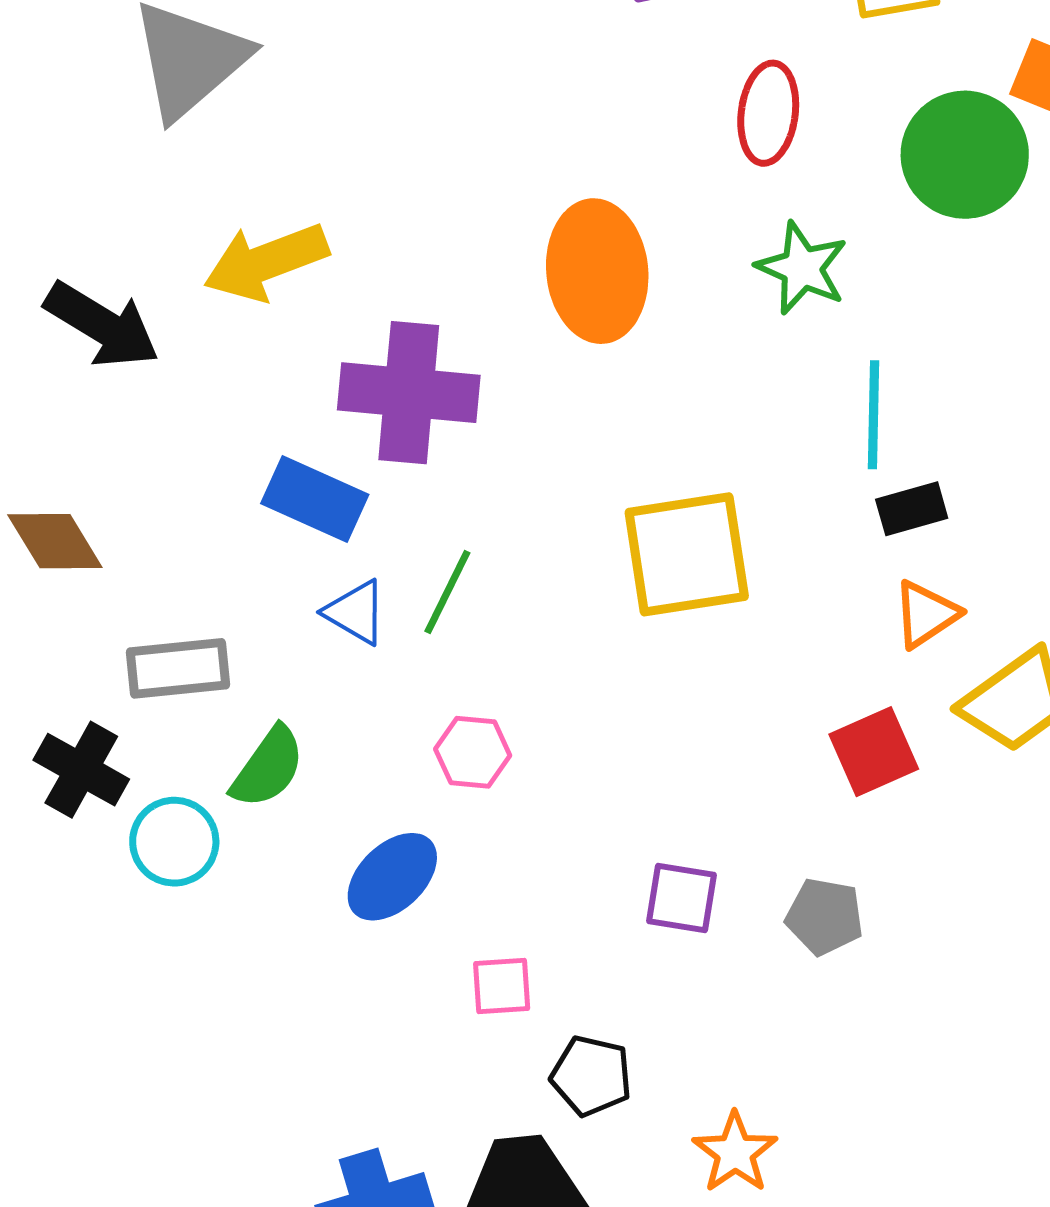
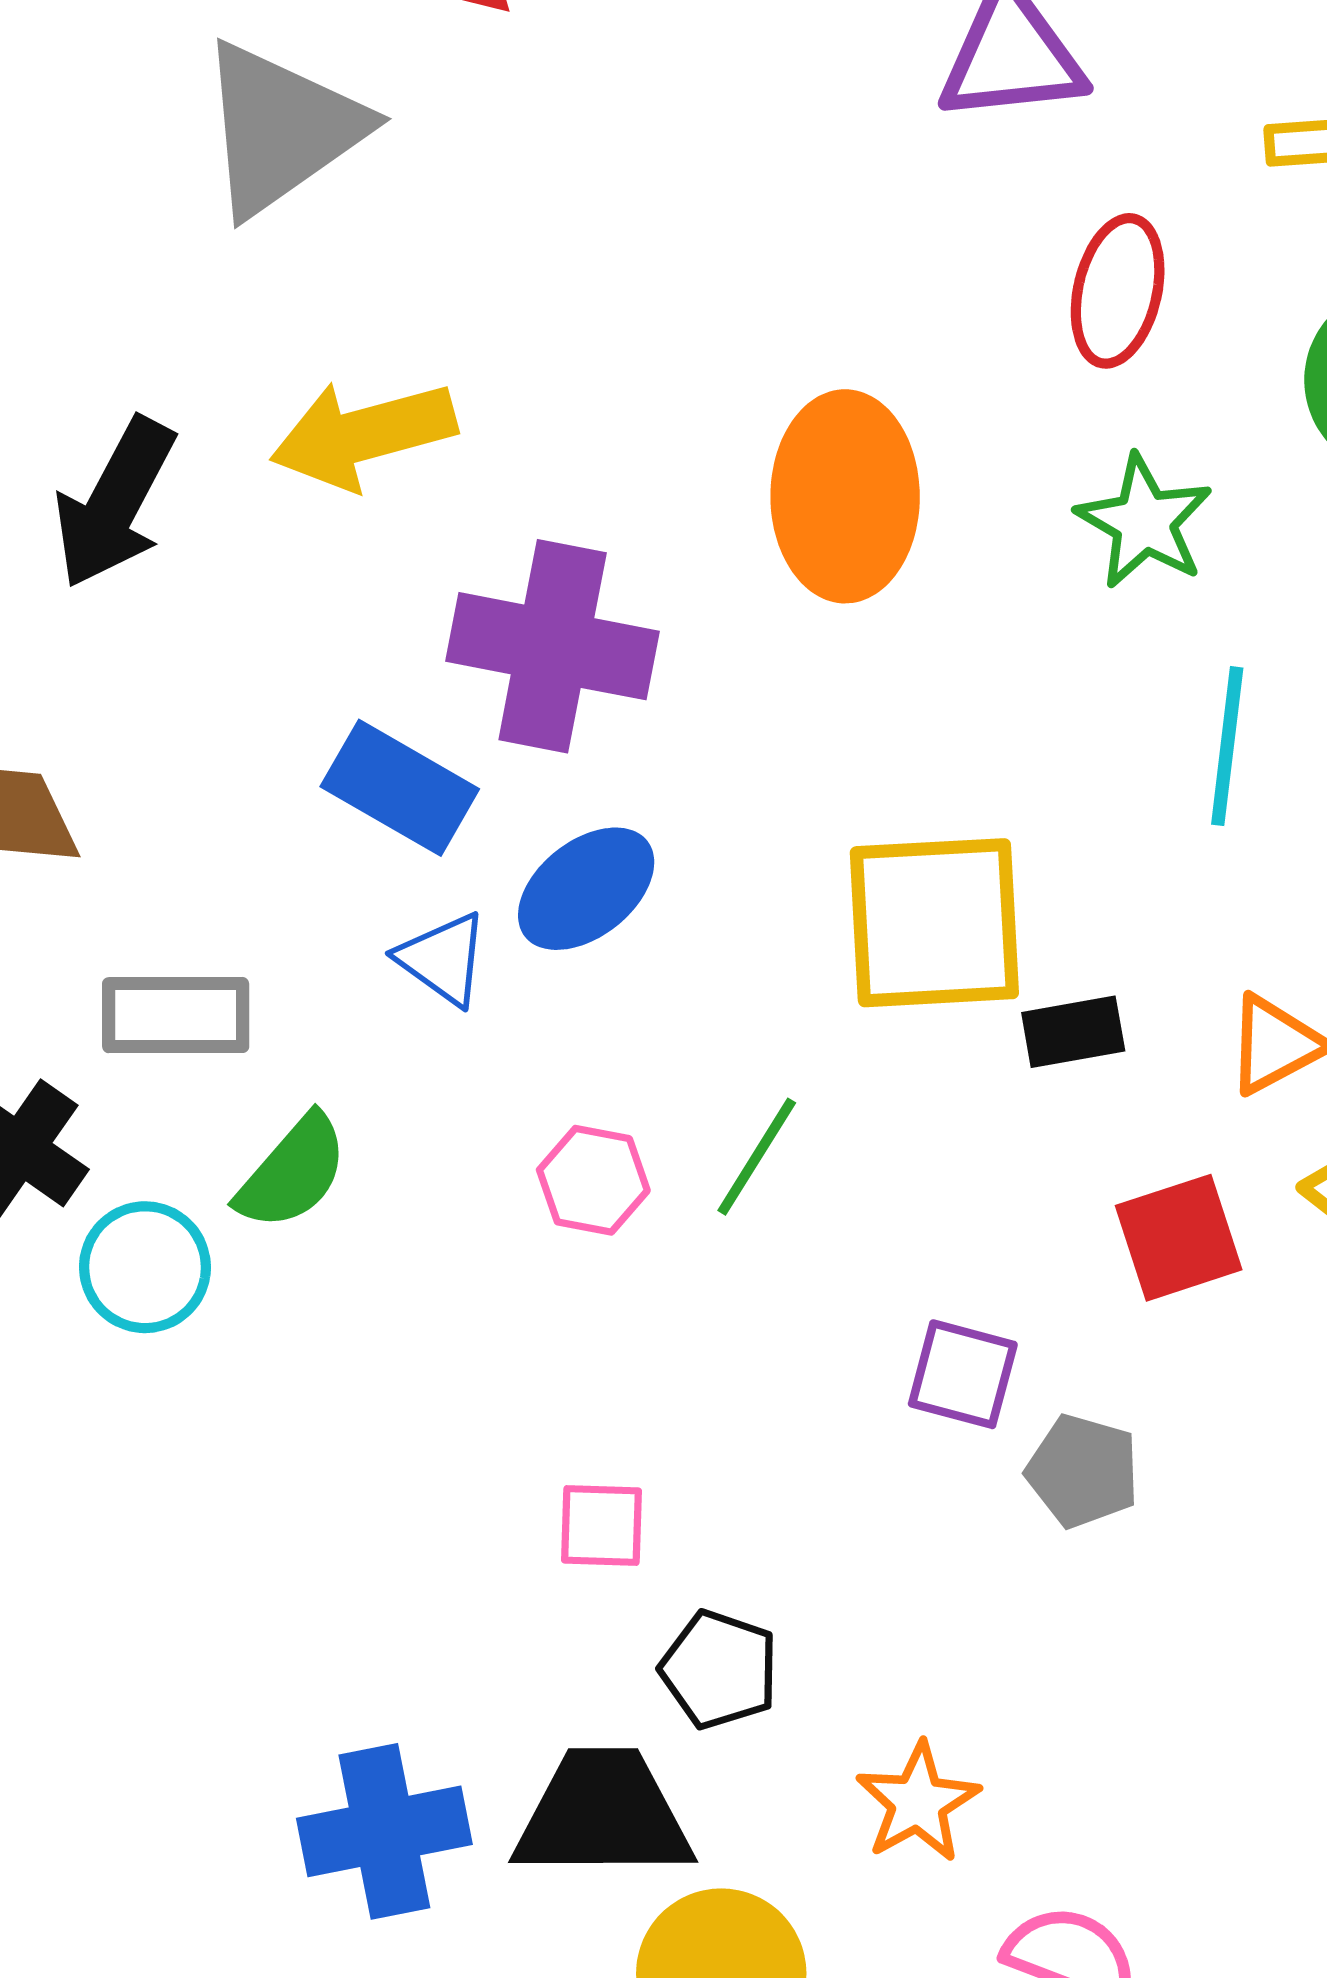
black arrow: (102, 325) -> (115, 503), turned 81
black rectangle: (912, 509) -> (1073, 1032), moved
green line: (447, 592) -> (757, 1157), moved
blue ellipse: (392, 877) -> (586, 889), moved
purple square: (682, 898) -> (963, 1374), moved

